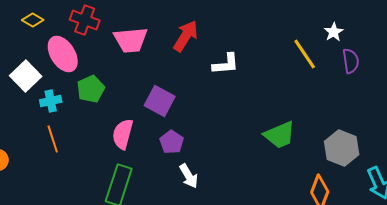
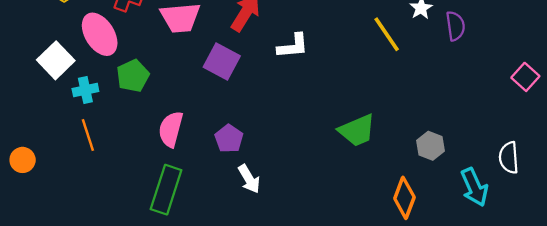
purple semicircle: (351, 61) -> (455, 26), moved
purple square: (160, 101) -> (222, 62), moved
gray hexagon: (342, 148) -> (431, 146), size x0.7

